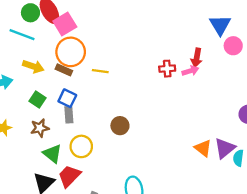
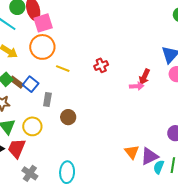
red cross: (167, 69) -> (101, 65), moved, turned -32
brown rectangle: (64, 70) -> (17, 82), moved
gray rectangle: (69, 115) -> (47, 99), moved
red trapezoid: (69, 176) -> (17, 148), turned -35

